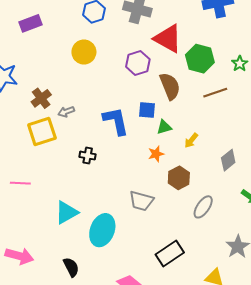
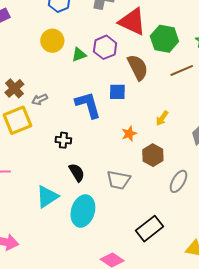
green triangle: (164, 127) -> (79, 55), moved
black semicircle: (71, 267) -> (77, 173), moved

